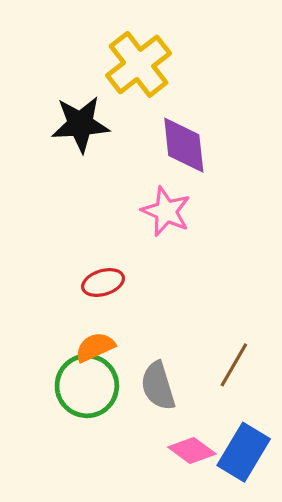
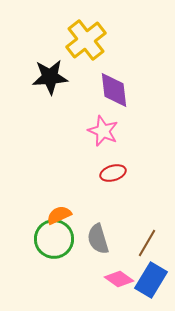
red ellipse: (103, 283) -> (113, 173), moved
brown line: (234, 365) -> (147, 243), moved

